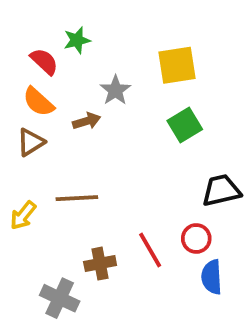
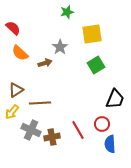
green star: (77, 40) -> (67, 12), moved
red semicircle: (44, 61) -> (13, 28), moved
brown triangle: (31, 142) -> (16, 90), moved
black trapezoid: (221, 190) -> (115, 99), turned 125
gray cross: (60, 298) -> (31, 130), moved

